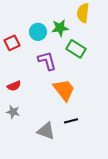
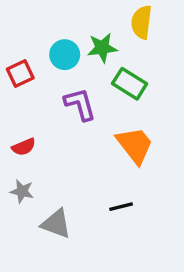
orange trapezoid: (64, 90) -> (135, 145), moved
gray triangle: (46, 131) -> (56, 224), moved

